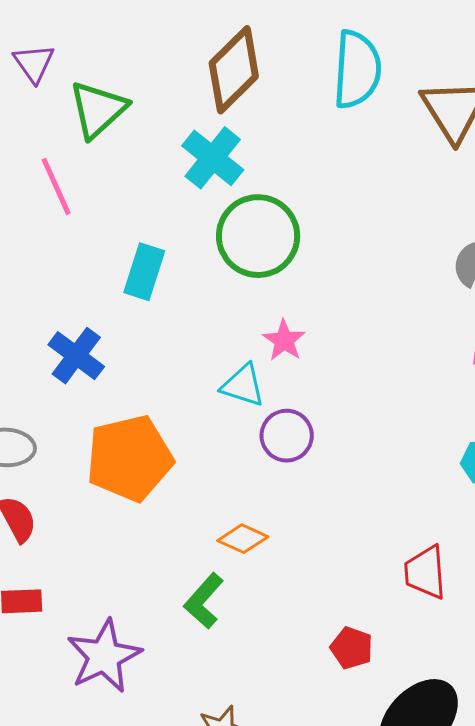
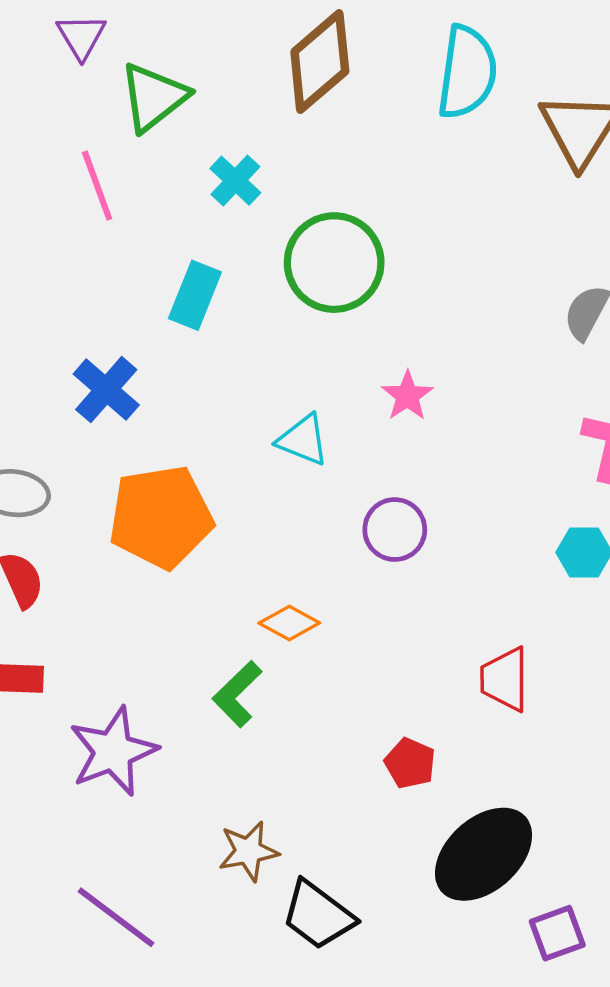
cyan cross: (213, 158) -> (235, 181), moved, size x0.7
pink star: (284, 340) -> (407, 396), moved
purple circle: (287, 436) -> (395, 530), moved

